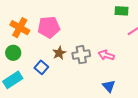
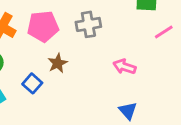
gray cross: (81, 55) -> (88, 24), moved

